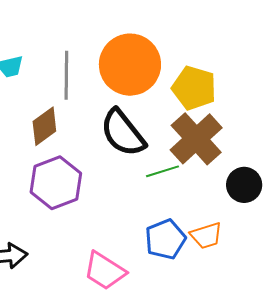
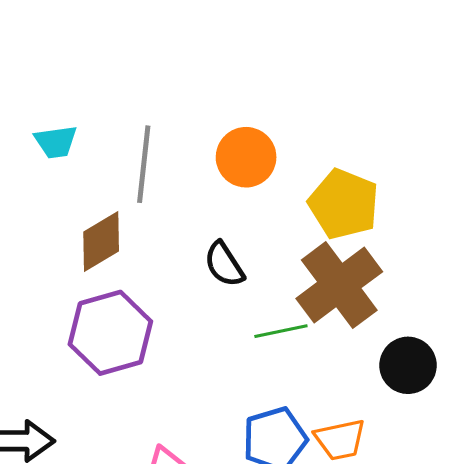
orange circle: (130, 65) -> (246, 157), size x0.6
black semicircle: (123, 133) -> (224, 264), size x0.6

